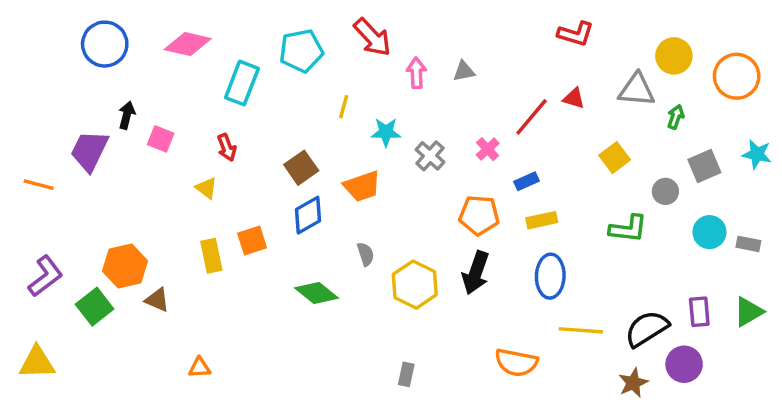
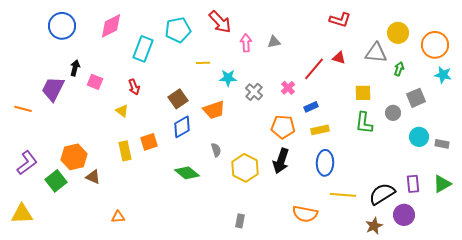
pink diamond: (188, 44) -> (111, 26), turned -40
yellow line: (344, 107) -> (203, 63), turned 72
cyan star: (757, 154) -> (443, 75), moved
yellow square: (615, 158) -> (363, 93), turned 36
green L-shape: (628, 229) -> (364, 123), moved, turned 90

